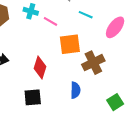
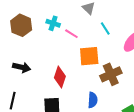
cyan line: (86, 15) -> (105, 29), turned 32

